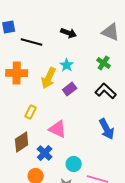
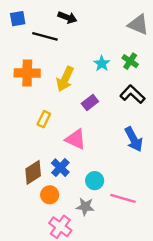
black arrow: (69, 33) -> (67, 17), moved
cyan star: (67, 65) -> (102, 64), moved
purple rectangle: (70, 89) -> (90, 103), moved
brown diamond: (22, 142) -> (33, 172), moved

